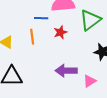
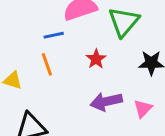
red star: (60, 32) -> (96, 59), moved

